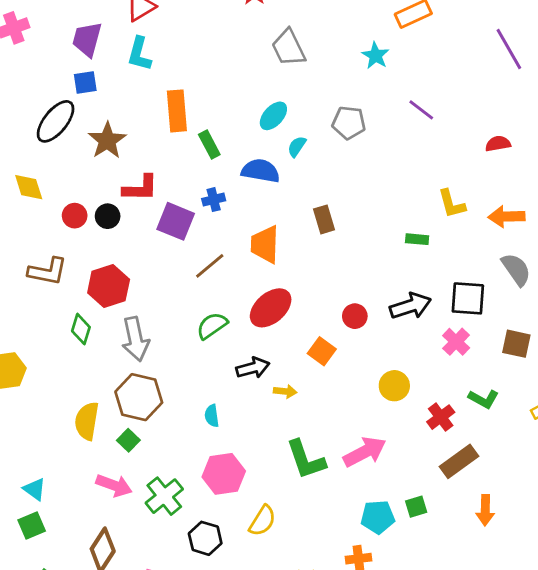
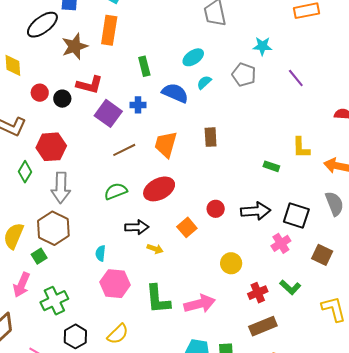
cyan star: (375, 56) -> (262, 46), moved, turned 30
orange rectangle: (177, 111) -> (109, 30), moved
pink hexagon: (224, 474) -> (115, 284), moved
pink arrow: (114, 485) -> (22, 285), turned 80

